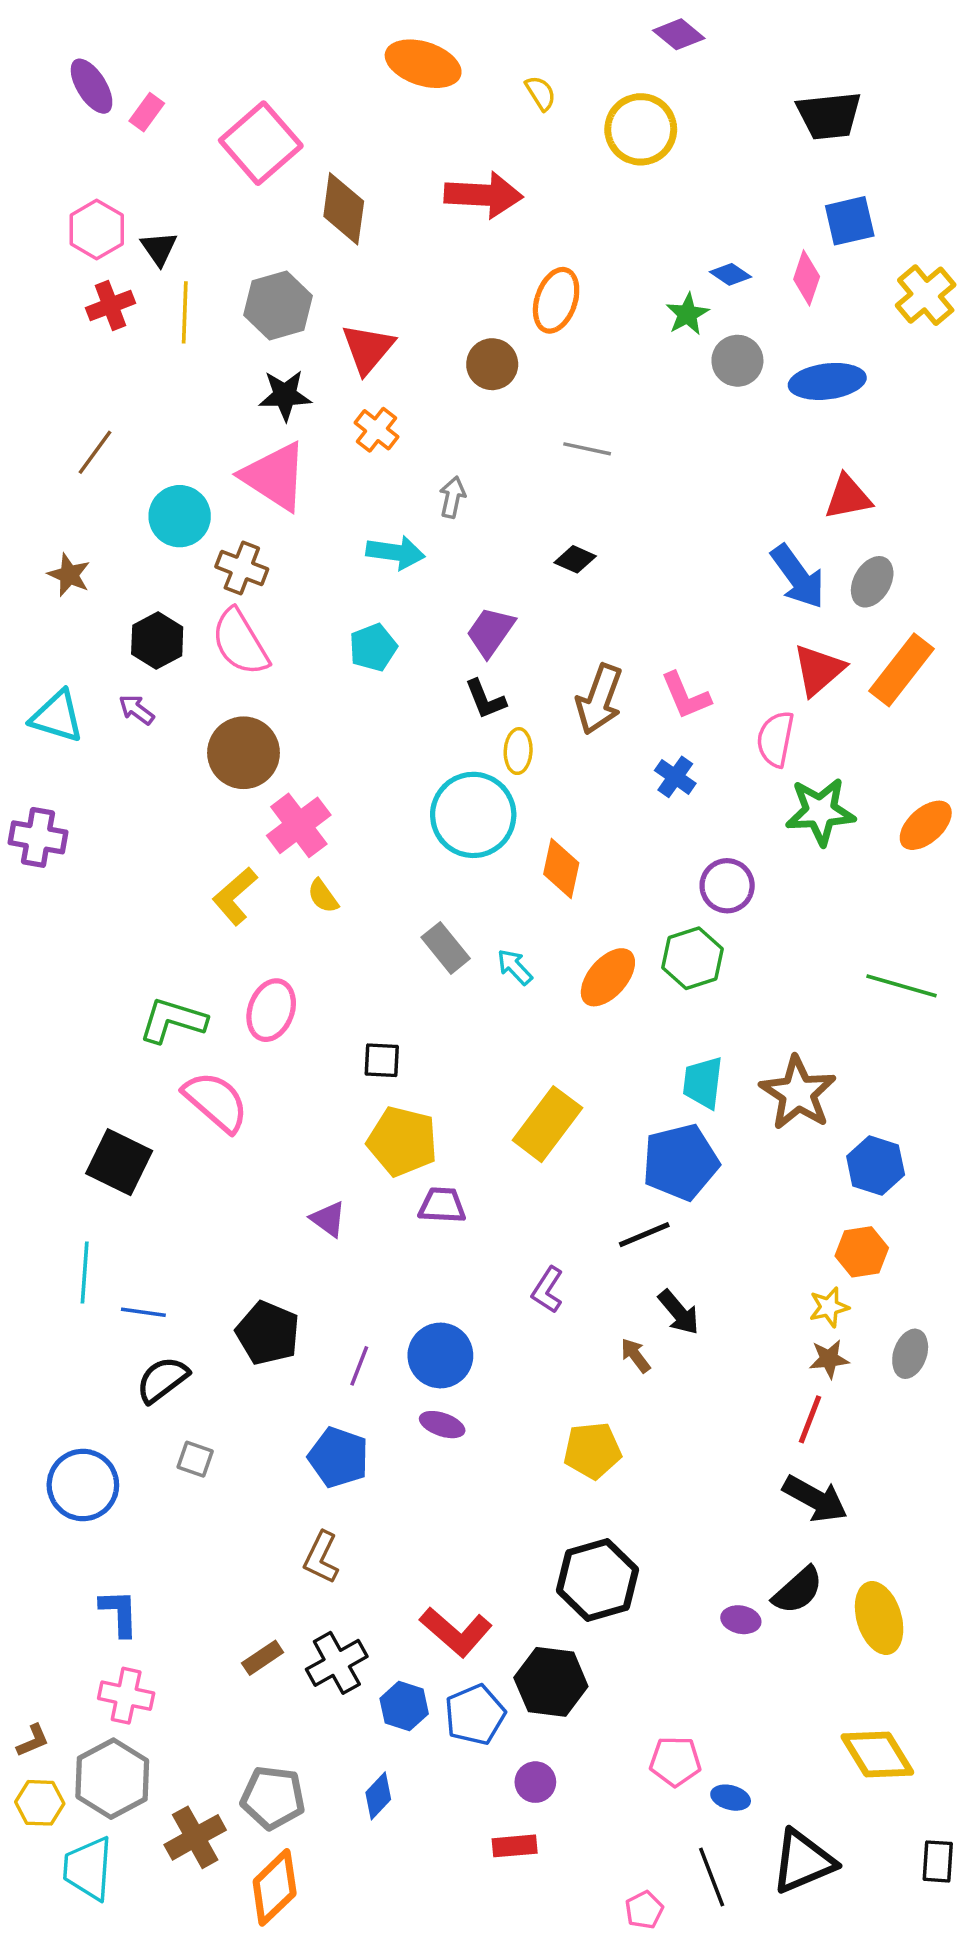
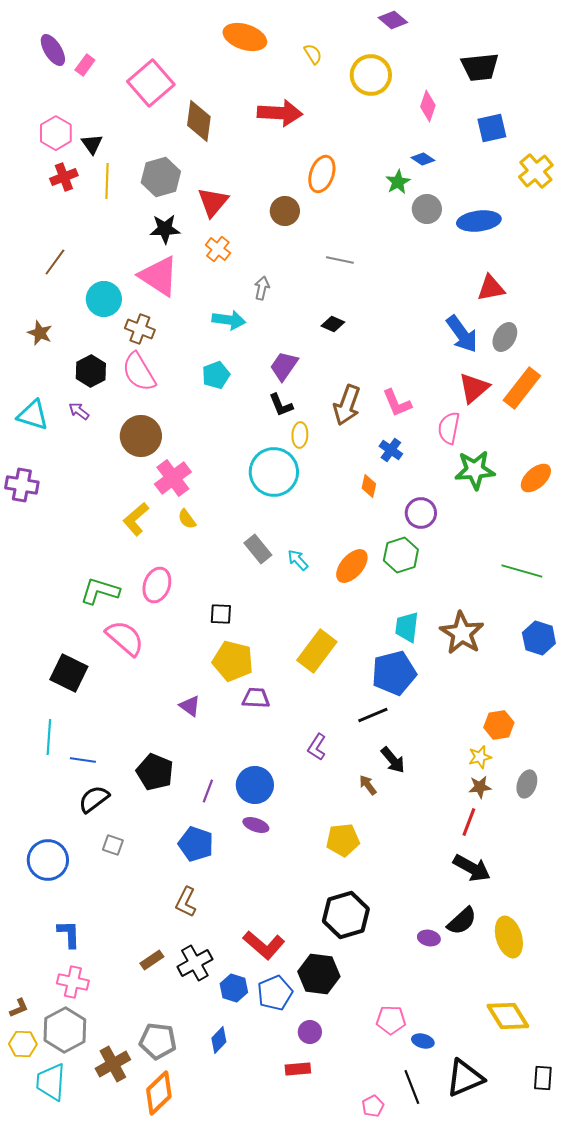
pink diamond: (807, 278) -> (428, 106), moved
orange diamond: (561, 868) -> (369, 486), moved, size x0.7
blue hexagon: (876, 1166) -> (539, 638), moved

